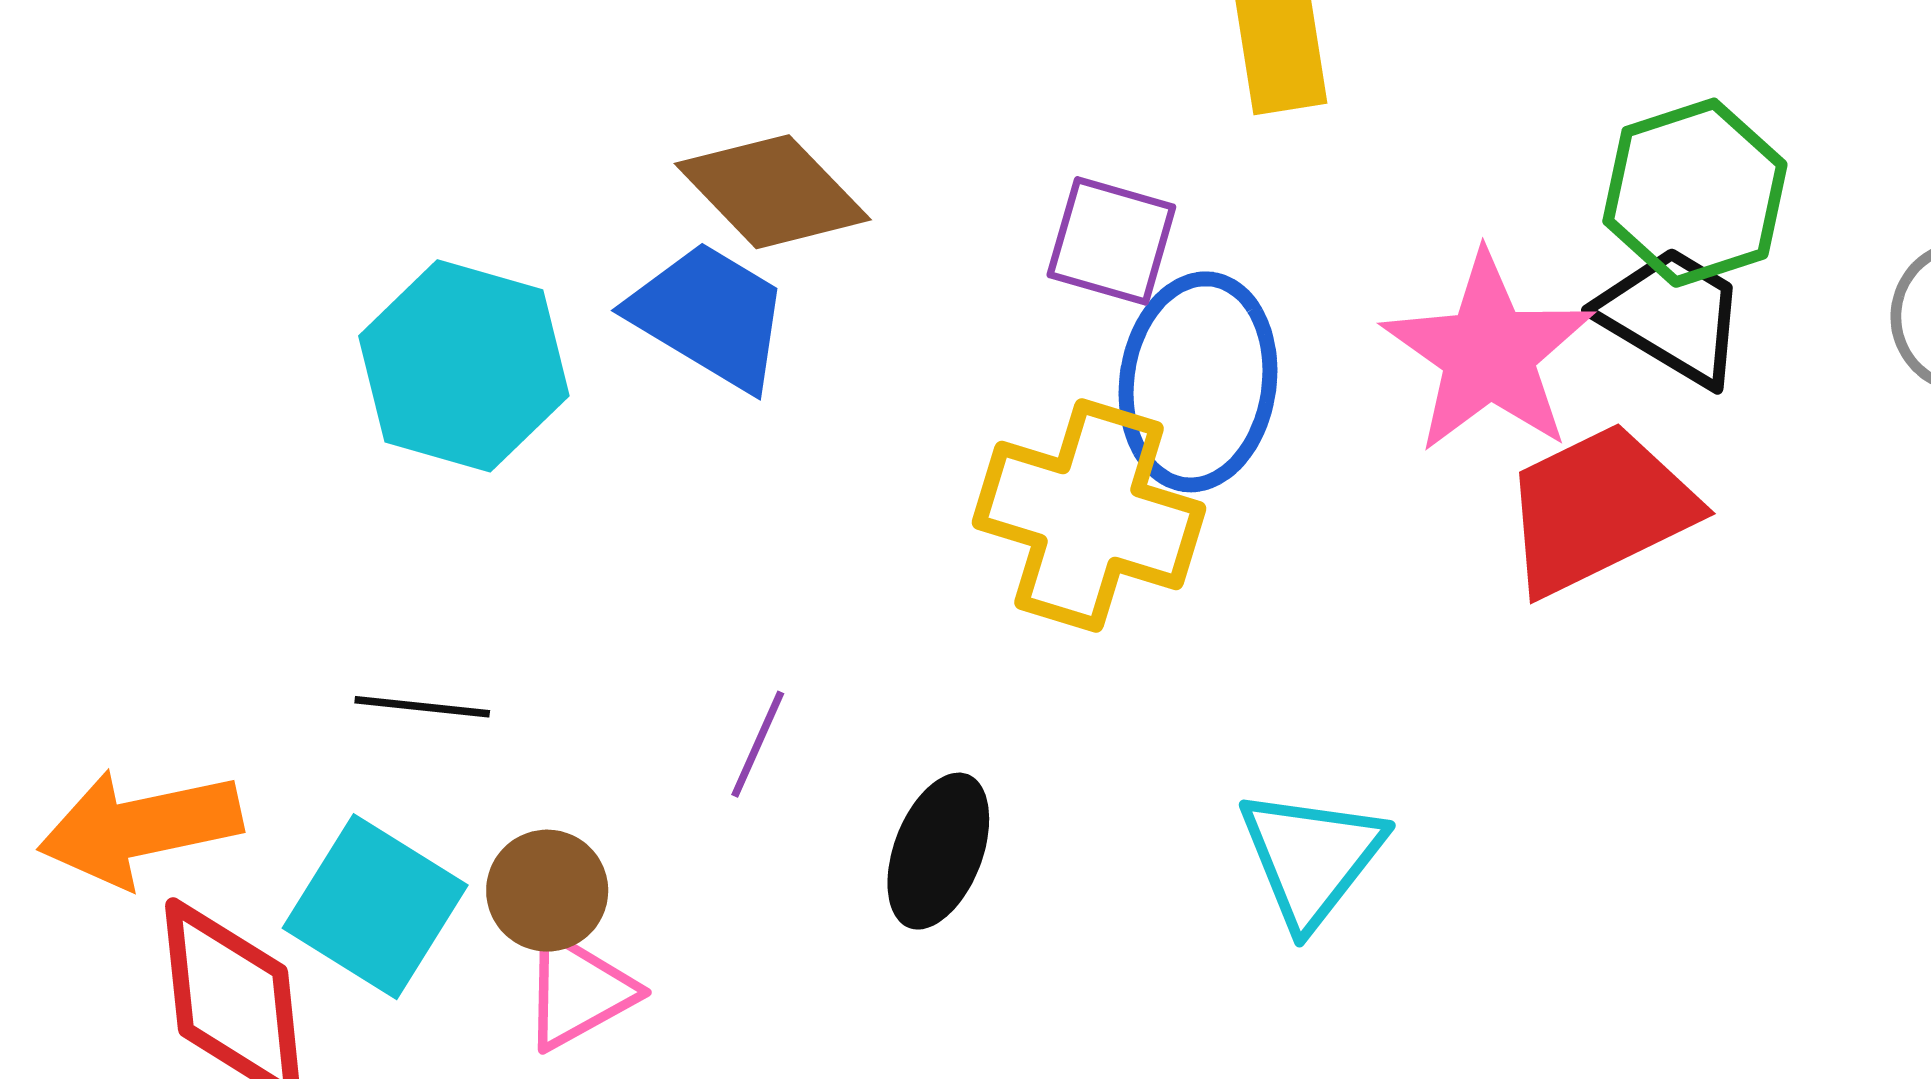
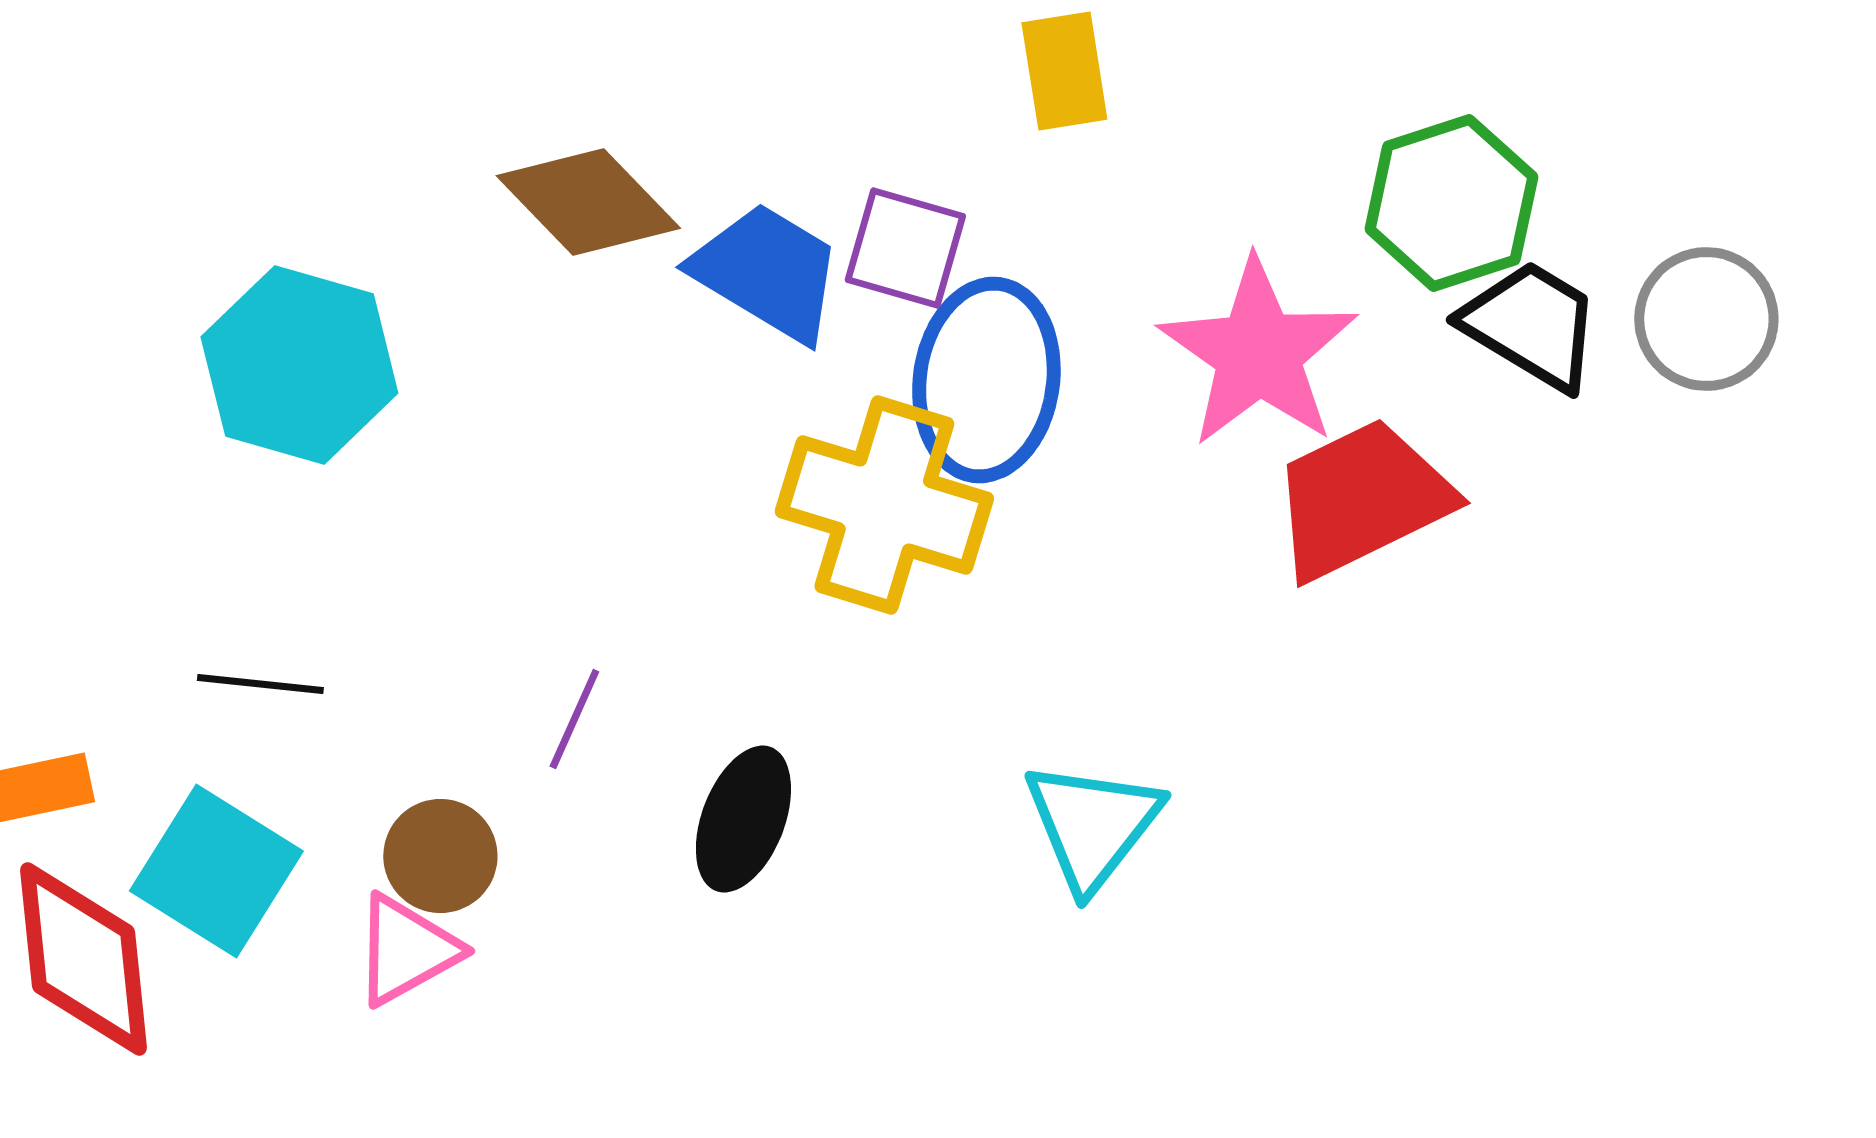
blue trapezoid: (710, 316) -> (767, 272), moved
black trapezoid: (1673, 316) -> (1531, 325), moved
brown circle: (547, 891) -> (440, 856), moved

